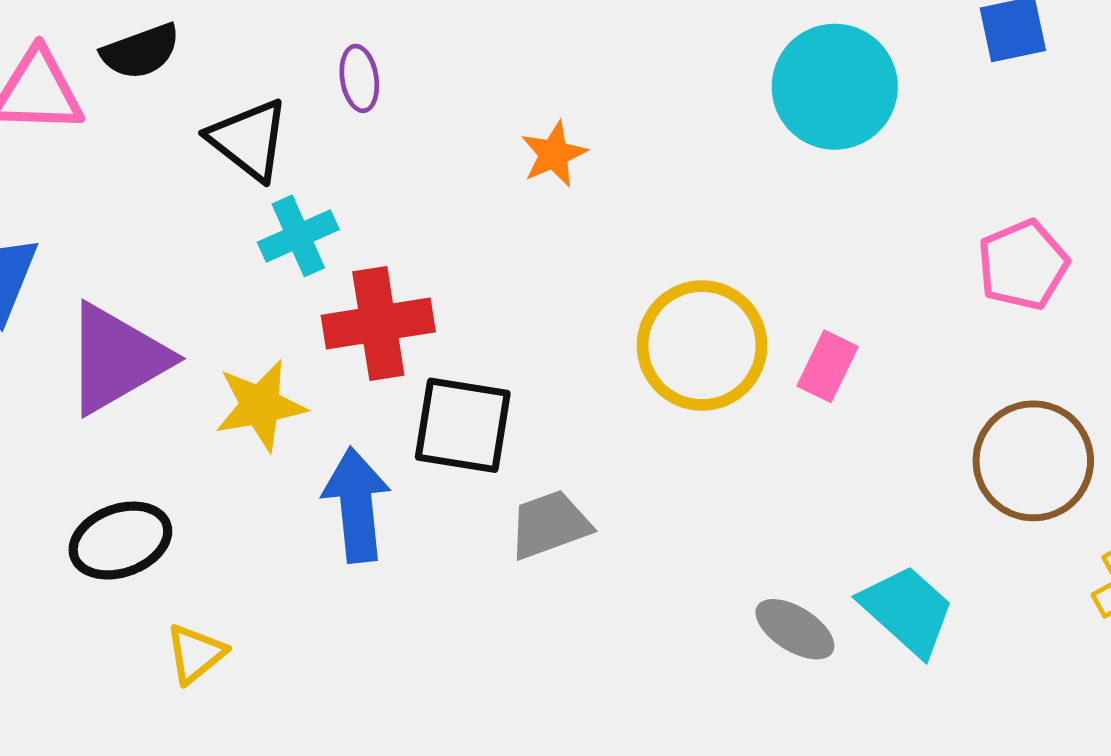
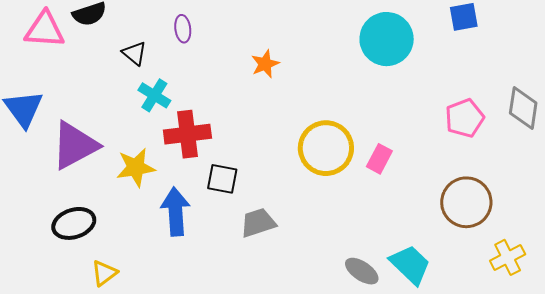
black triangle: (249, 139) -> (134, 53), size x0.7
cyan cross: (298, 236) -> (154, 95), turned -36
black square: (463, 425) -> (222, 179), size x0.7

